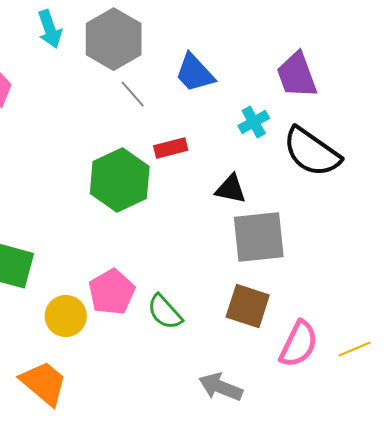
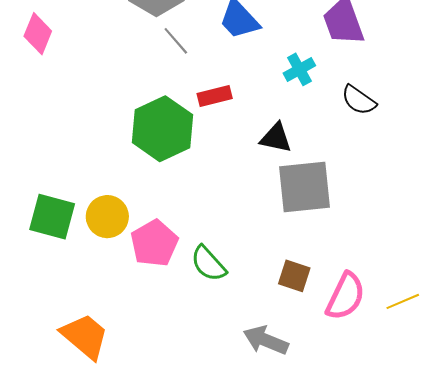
black semicircle: (312, 152) -> (359, 100), size x0.6
brown square: (248, 306) -> (294, 276), moved, size x0.7
yellow circle: (66, 316) -> (107, 217), moved

